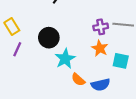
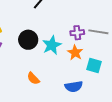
cyan star: (65, 59) -> (52, 45), moved
orange semicircle: (78, 80) -> (33, 78), moved

